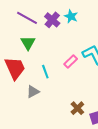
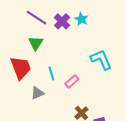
pink rectangle: (71, 62) -> (72, 81), moved

